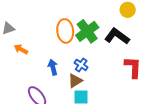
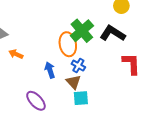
orange ellipse: (65, 31) -> (68, 44), moved
brown triangle: (75, 81) -> (73, 82), turned -35

